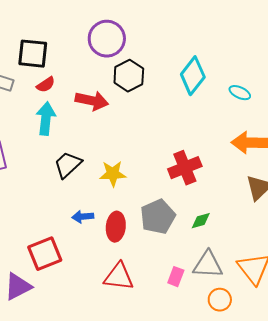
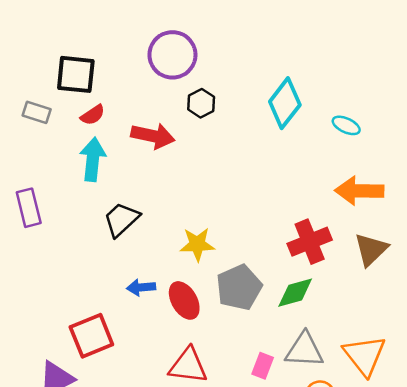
black hexagon: (129, 76) -> (201, 103), size x0.7
red cross: (185, 168) -> (310, 242), moved
yellow star: (113, 174) -> (197, 244), moved
green diamond: (201, 221) -> (295, 293), size x1.4
red ellipse: (116, 227) -> (184, 300), turned -36

